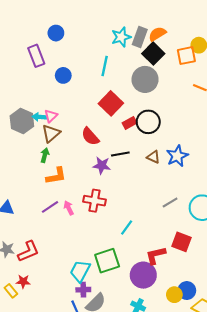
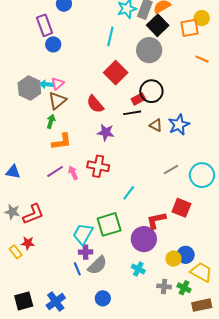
blue circle: (63, 75) -> (53, 44), moved
red rectangle: (130, 123) -> (138, 99), moved
black line: (120, 154) -> (132, 113), moved

